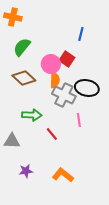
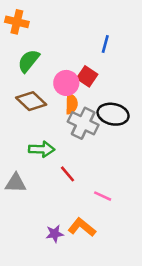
pink line: (79, 120) -> (103, 196), moved, turned -56
purple star: (26, 171) -> (55, 234), moved

